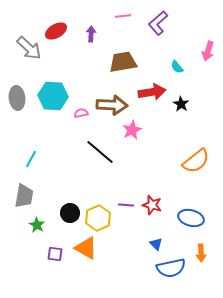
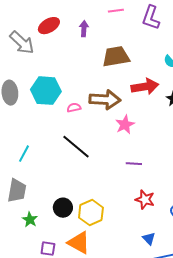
purple L-shape: (158, 23) -> (151, 18), turned -30
black line: (100, 152) -> (76, 147), moved
purple line: (126, 205) -> (134, 164), moved

